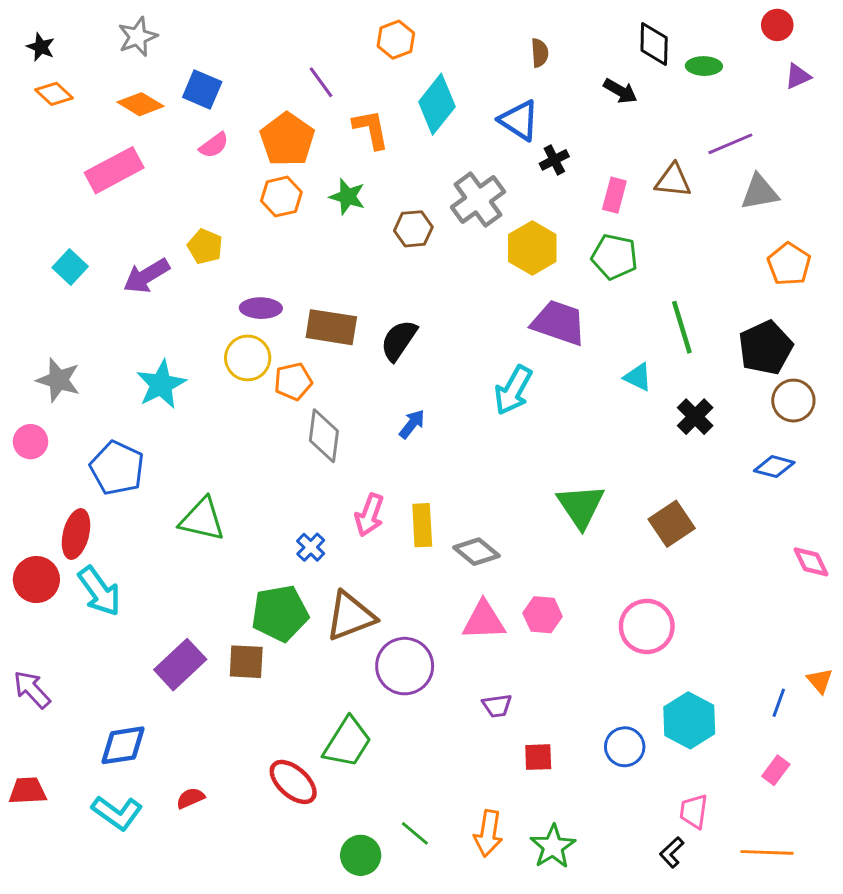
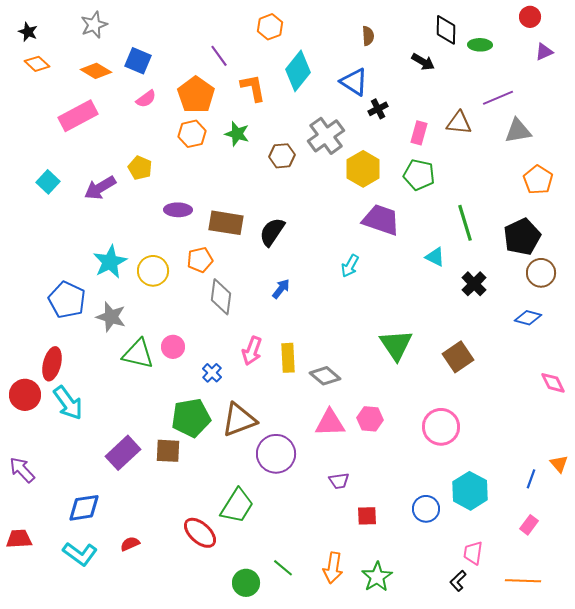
yellow circle: (248, 358) -> (153, 271), moved
gray star: (58, 380) -> (111, 317), moved
cyan arrow: (513, 390) -> (350, 266), size x0.7
pink circle: (31, 442) -> (173, 347), moved
blue pentagon: (117, 468) -> (67, 300), moved

